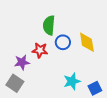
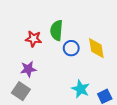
red star: (40, 50) -> (34, 39), moved
cyan star: (72, 81) -> (81, 89), turned -30

